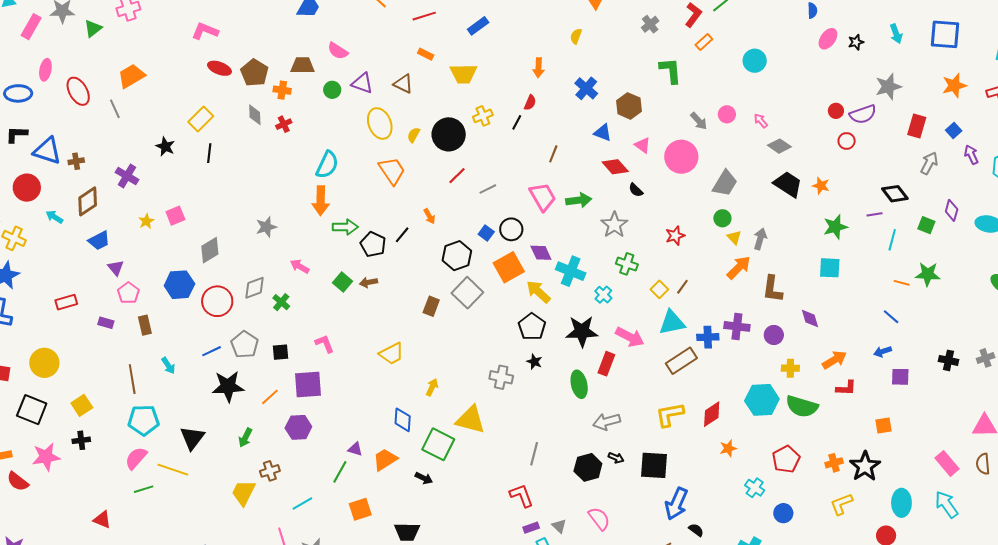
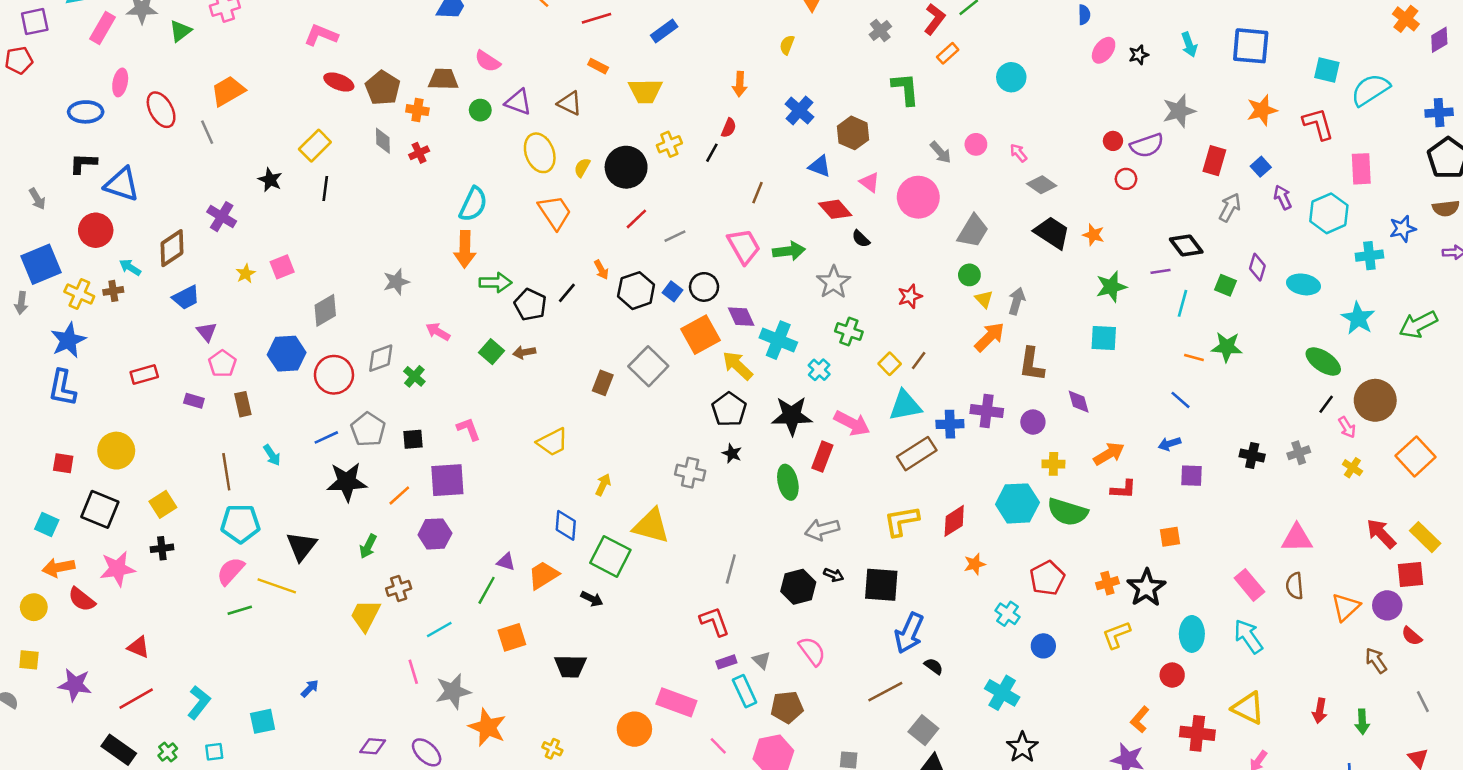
brown cross: (76, 161) -> (113, 291), moved
black hexagon: (457, 256) -> (636, 291), moved
red triangle: (102, 520) -> (139, 647), moved

